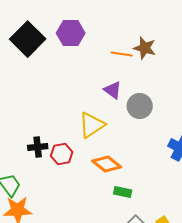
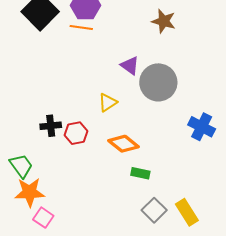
orange line: (122, 54) -> (81, 28), moved
gray circle: (140, 106) -> (158, 82), size x1.4
yellow triangle: (92, 125) -> (108, 103), size x0.7

